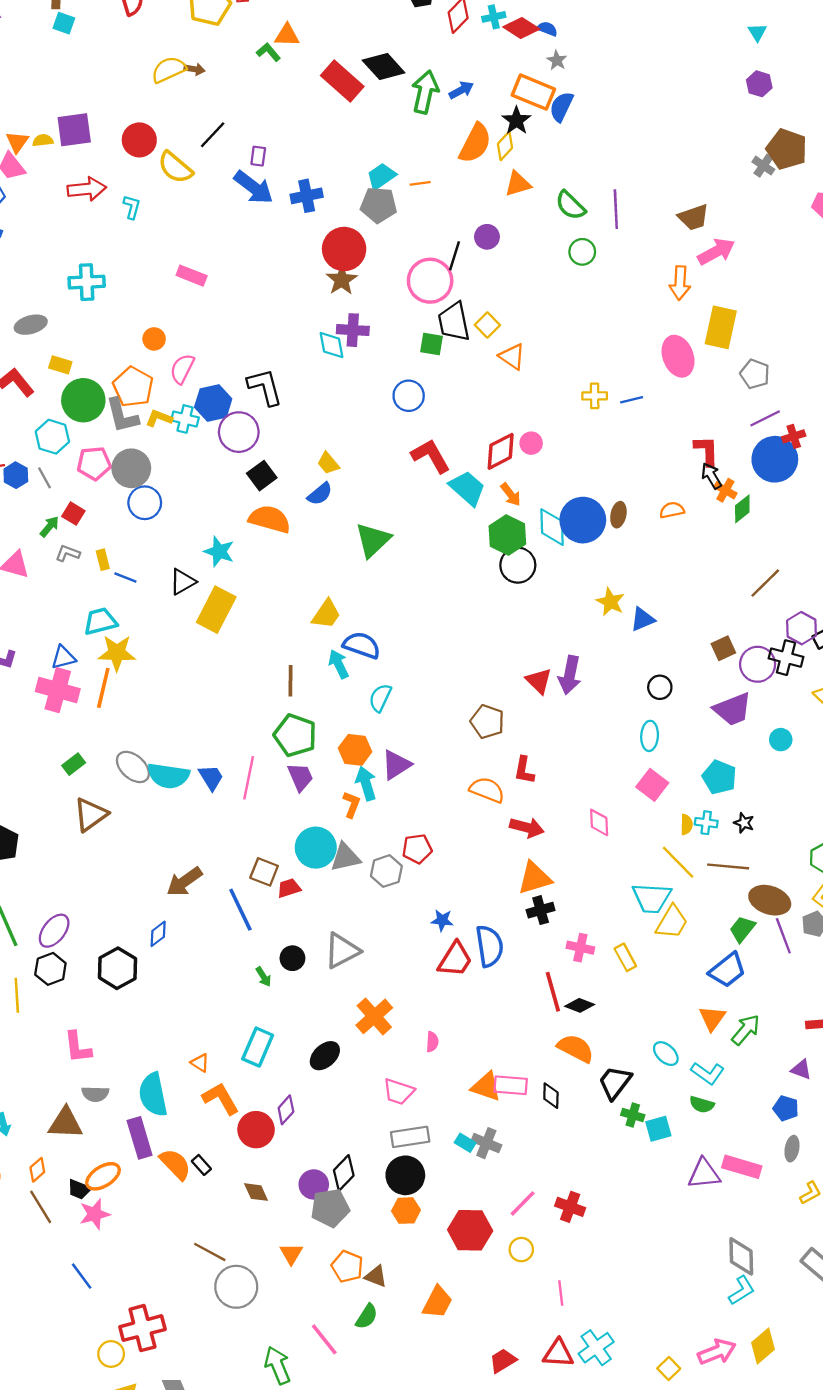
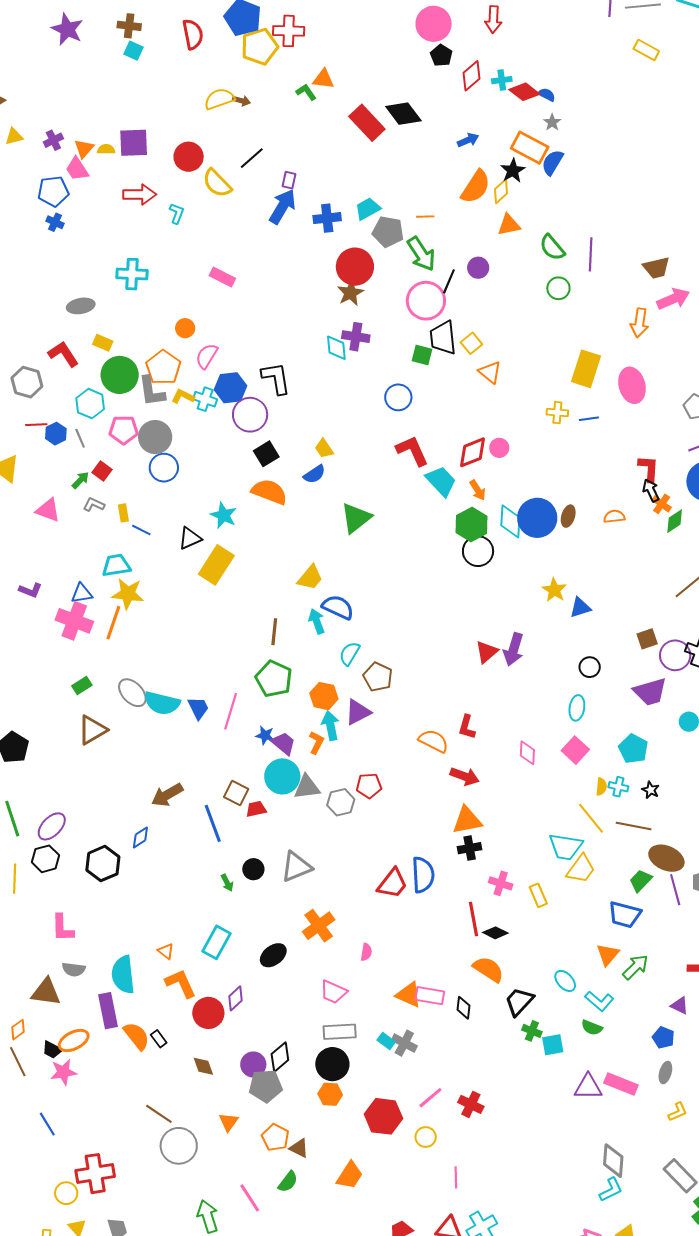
green arrow: (425, 92) -> (421, 254), moved, turned 129
cyan trapezoid: (381, 176) -> (368, 209), moved
blue arrow: (254, 187) -> (282, 207), turned -102
yellow rectangle: (721, 327) -> (586, 369), moved
red triangle: (539, 681) -> (487, 652), turned 30
brown pentagon: (487, 722) -> (378, 677), moved
purple trapezoid: (300, 777) -> (283, 743), moved, turned -32
pink diamond: (599, 822) -> (527, 753), moved
blue star: (442, 920) -> (265, 735), moved
blue trapezoid: (727, 970) -> (625, 915), turned 48

